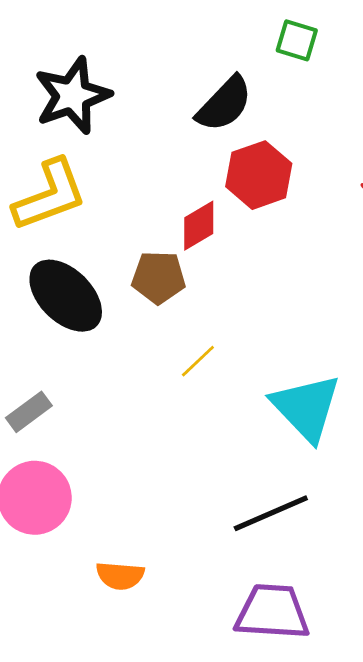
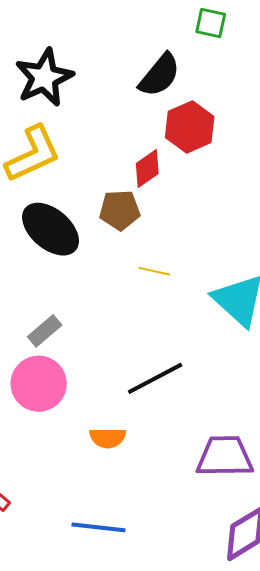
yellow line: (198, 361) -> (154, 271), turned 60
gray rectangle: (29, 412) -> (45, 331), moved
black line: (271, 513) -> (155, 378), moved

